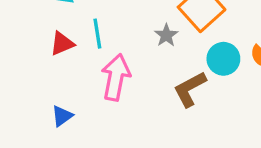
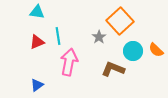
brown L-shape: (190, 89) -> (113, 69), turned 50

